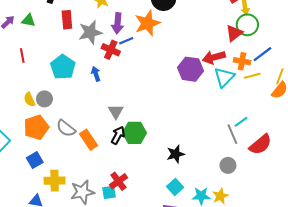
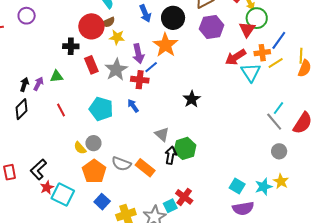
purple hexagon: (190, 69) -> (212, 27), moved
black star: (176, 154) -> (192, 99), moved
cyan square: (109, 192) -> (170, 206), moved

